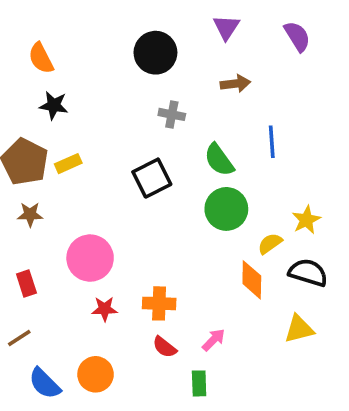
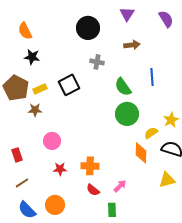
black square: (152, 178) -> (69, 85), moved
brown star: (30, 214) -> (35, 110), moved
pink circle: (90, 258) -> (52, 141), size x0.7
brown line: (19, 338) -> (22, 183), moved

